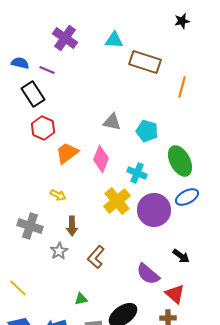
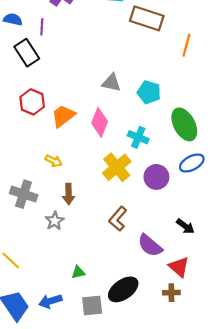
purple line: (47, 70) -> (42, 27), turned 70
red hexagon: (43, 128) -> (32, 102), moved
purple circle: (154, 210) -> (156, 177), size x0.7
brown L-shape: (96, 257) -> (118, 219), moved

